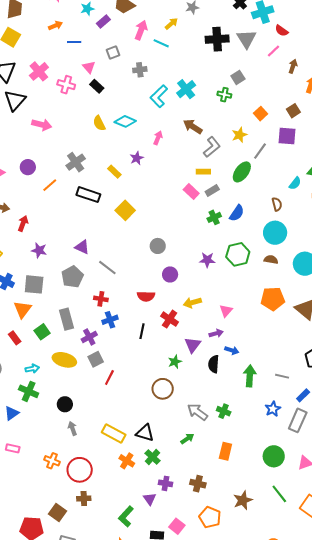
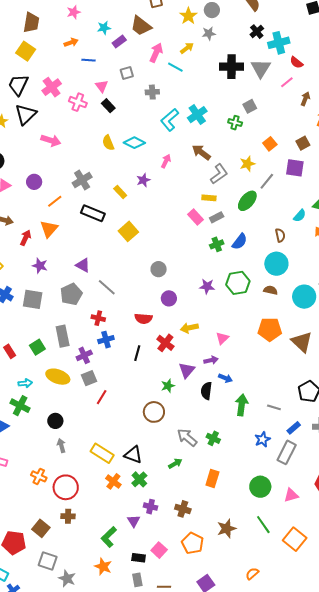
orange triangle: (23, 309) -> (49, 229), moved

